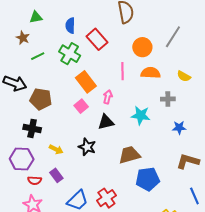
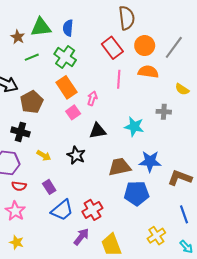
green triangle: (36, 17) -> (41, 27), moved, size x1.5
red rectangle: (97, 39) -> (112, 48), moved
orange circle: (142, 47) -> (145, 46), moved
orange semicircle: (151, 73) -> (148, 72), moved
orange rectangle: (86, 82) -> (66, 87), moved
pink arrow: (108, 97) -> (92, 98), moved
brown pentagon: (41, 99) -> (32, 102), turned 30
blue star: (179, 128) -> (150, 161), moved, size x1.5
purple rectangle: (56, 175) -> (49, 187), moved

